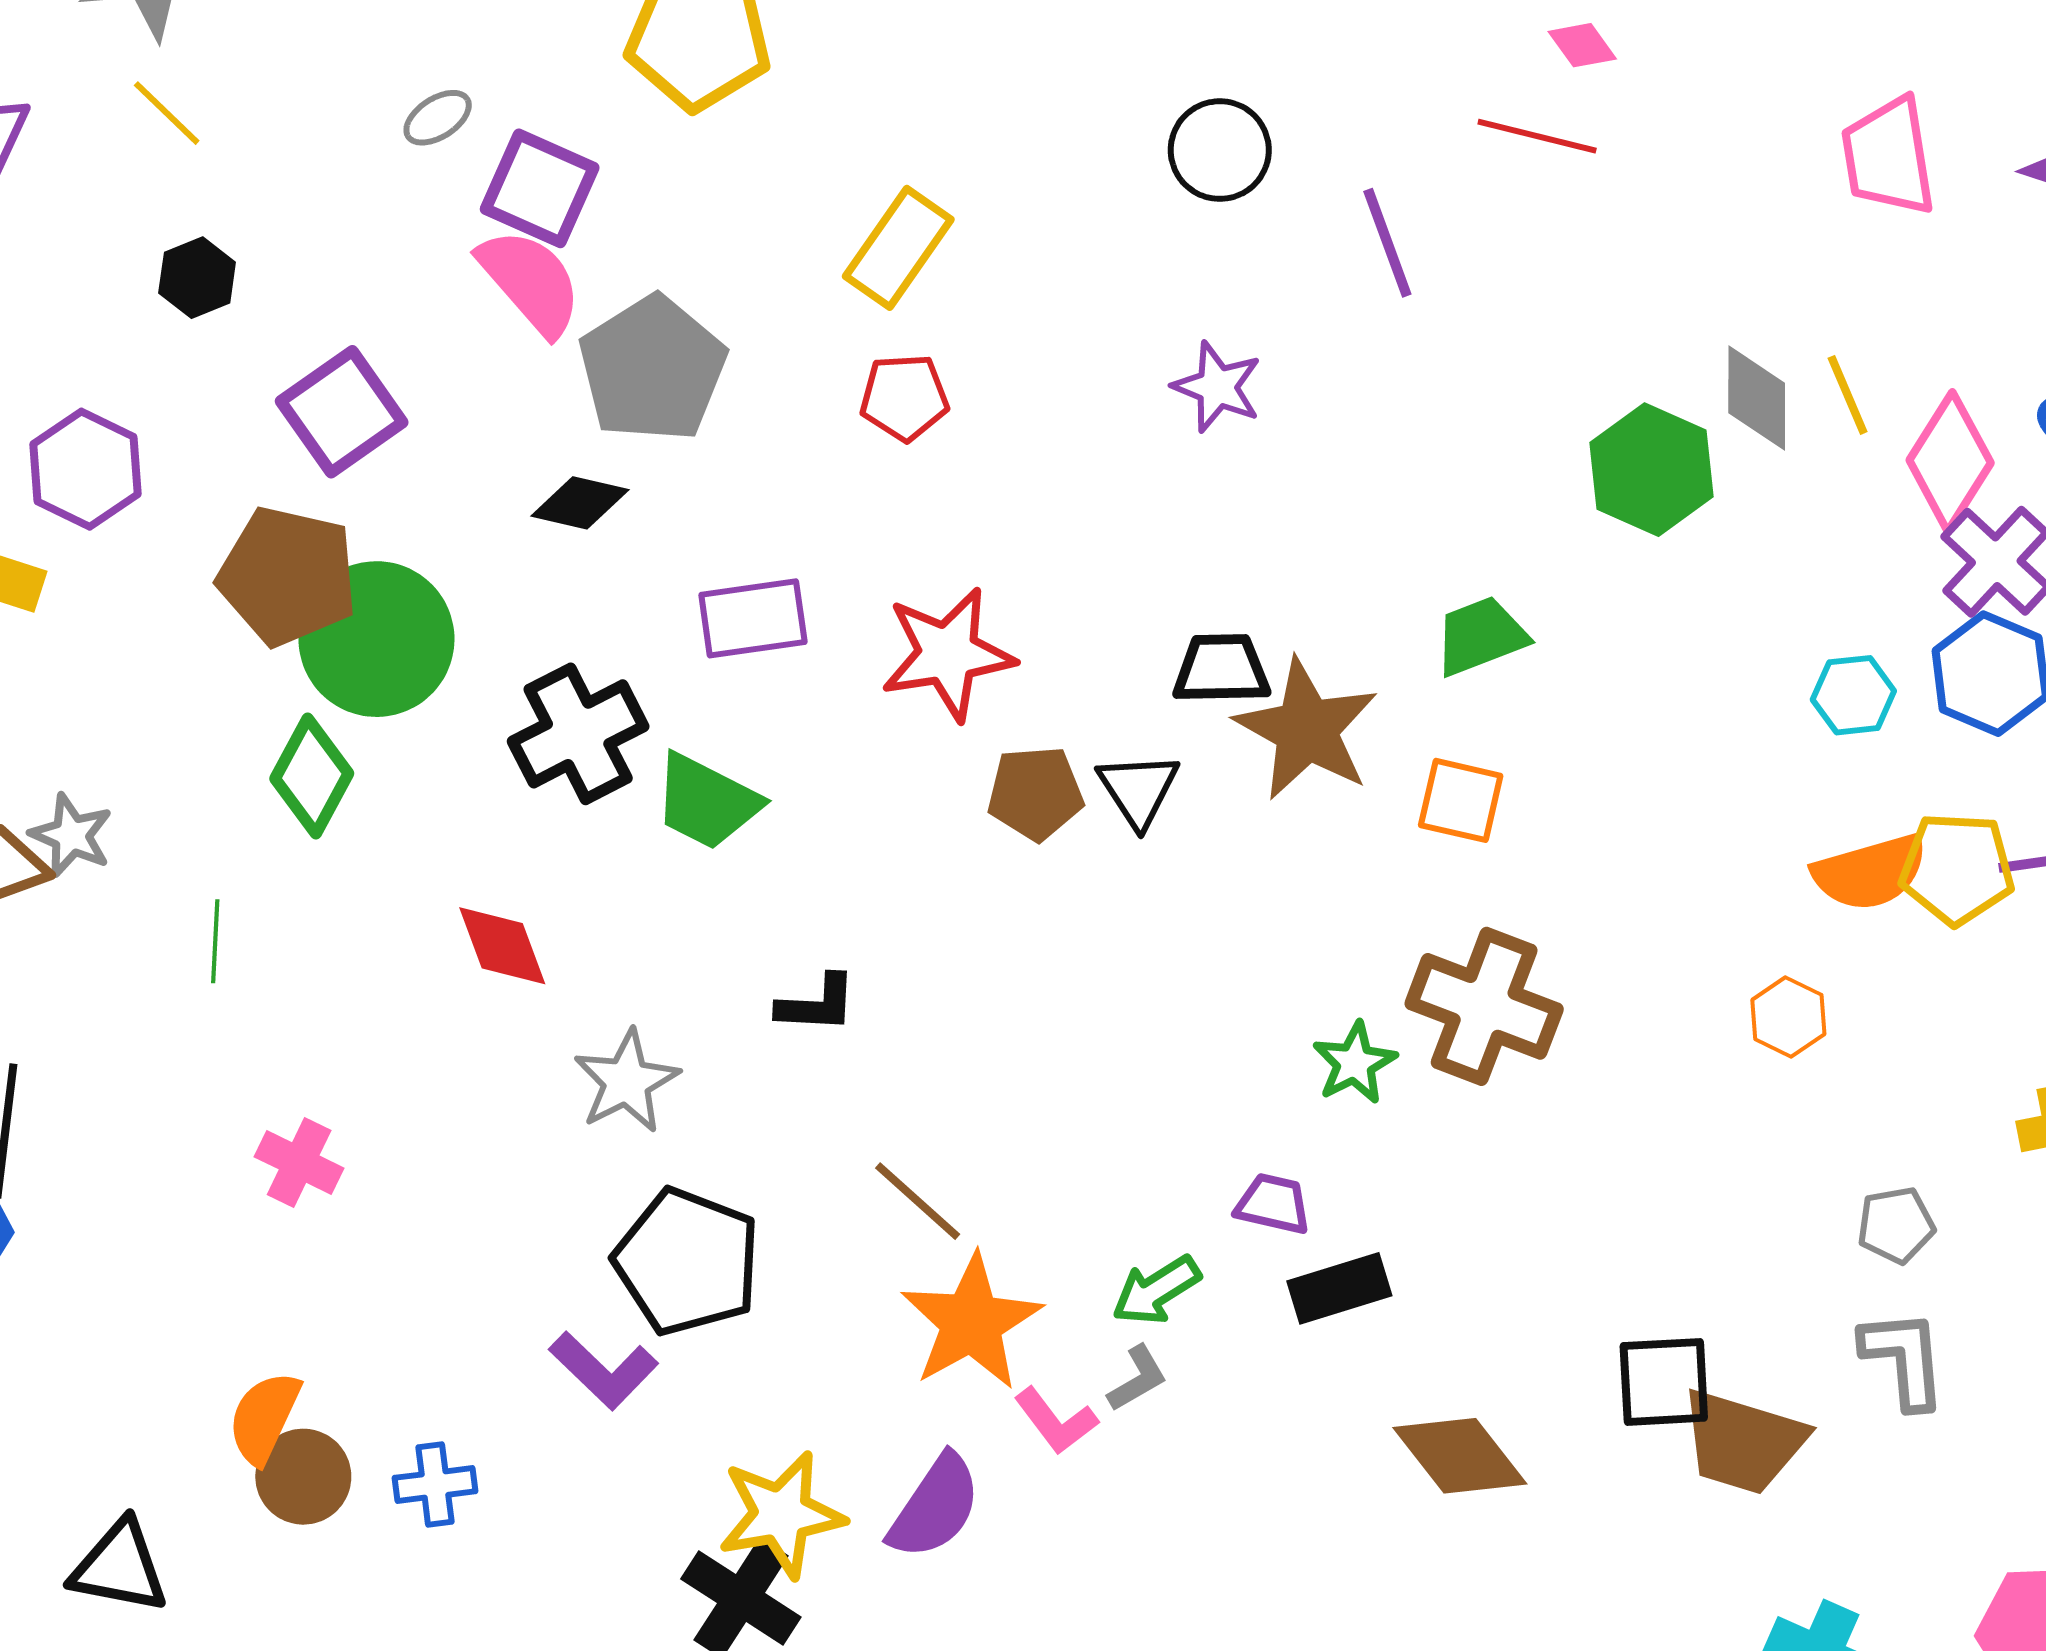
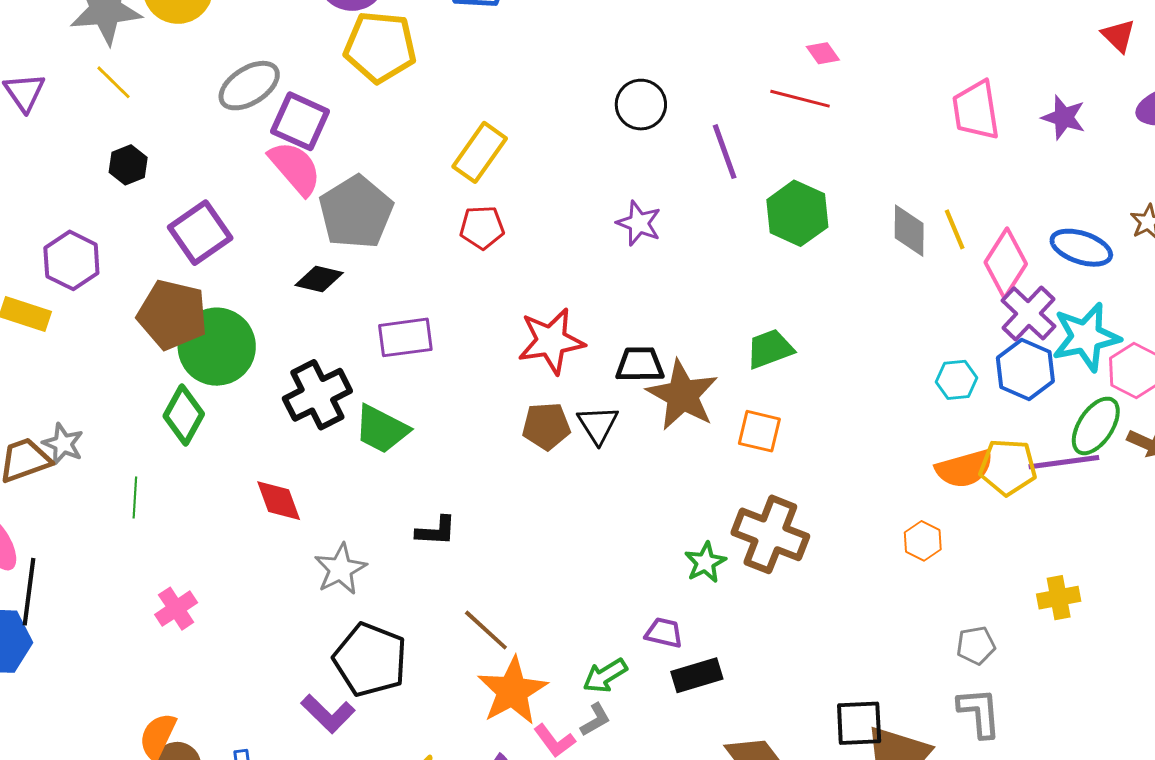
gray ellipse: (438, 118) -> (249, 86), size x1.8
green hexagon: (1652, 470) -> (797, 213), moved
red star: (948, 654) -> (551, 341), moved
pink cross: (299, 1162) -> (176, 609), turned 30

